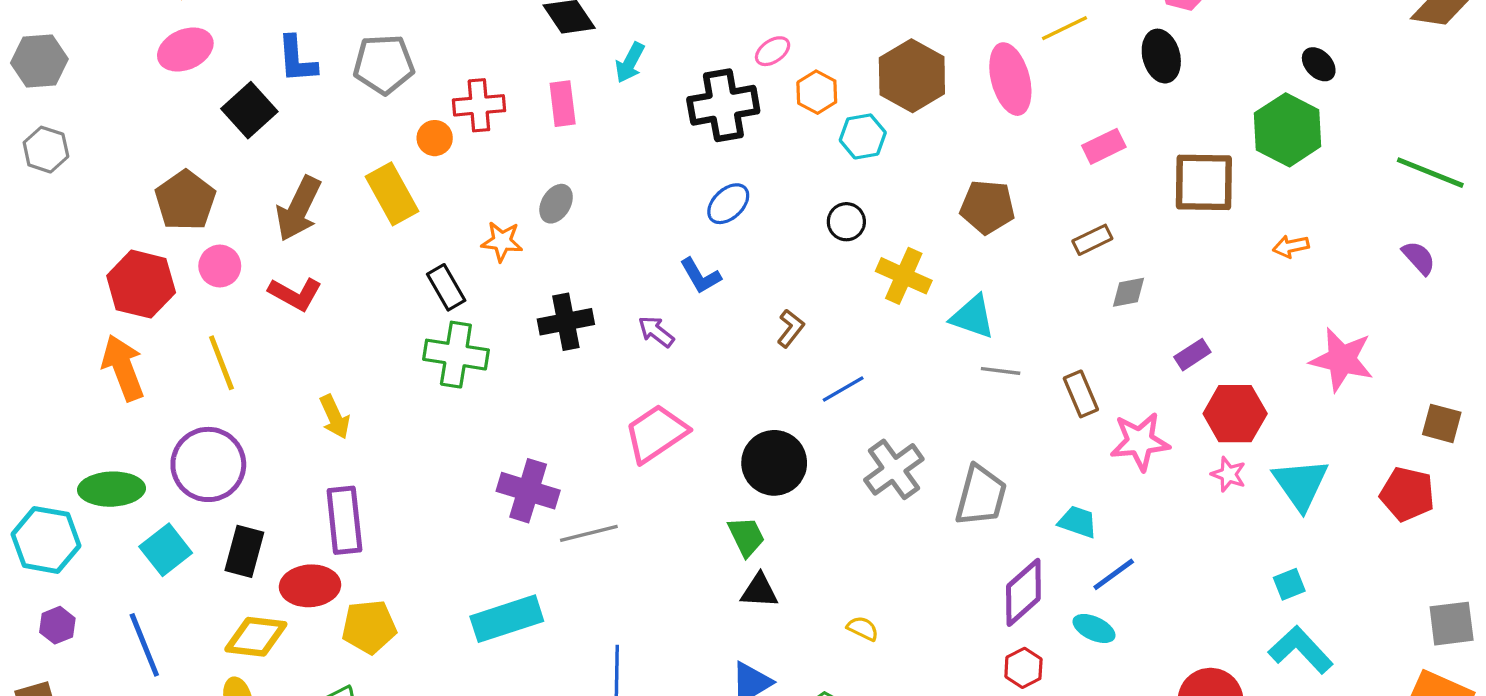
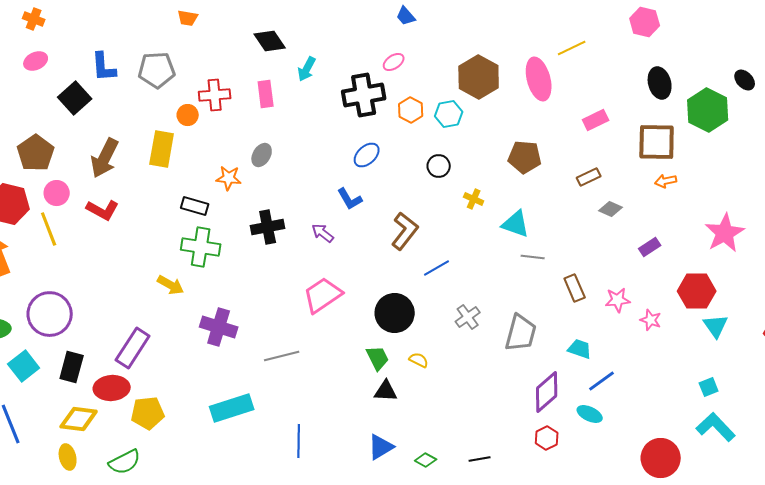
pink ellipse: (185, 50) -> (36, 61), size x0.7
black ellipse: (1161, 56) -> (660, 83), moved
black ellipse: (1319, 64) -> (745, 80), moved
orange hexagon: (817, 92) -> (411, 110), moved
yellow rectangle: (392, 194) -> (162, 149), turned 39
orange arrow: (1291, 246) -> (666, 181), moved
yellow cross: (904, 276) -> (474, 199), size x0.6
black rectangle: (446, 287) -> (195, 206), turned -44
gray diamond: (1128, 292) -> (611, 209), turned 35
brown L-shape: (791, 328) -> (405, 231), size x1.6
pink star: (1342, 359) -> (725, 233), moved, turned 30
yellow line: (221, 363) -> (49, 229), moved
brown rectangle: (1081, 394) -> (575, 288), moved
red hexagon: (1235, 414) -> (697, 291), moved
yellow arrow: (335, 417) -> (171, 285), moved, turned -36
pink star: (1140, 442) -> (618, 300), size x0.7
gray cross: (894, 469) -> (468, 317), size x0.7
pink star: (1229, 474) -> (651, 320), moved
cyan triangle: (1301, 484) -> (716, 326), size x0.7
purple cross: (528, 491) -> (219, 327), moved
purple rectangle: (344, 520) -> (133, 348), turned 39
yellow semicircle: (863, 628) -> (419, 360), moved

